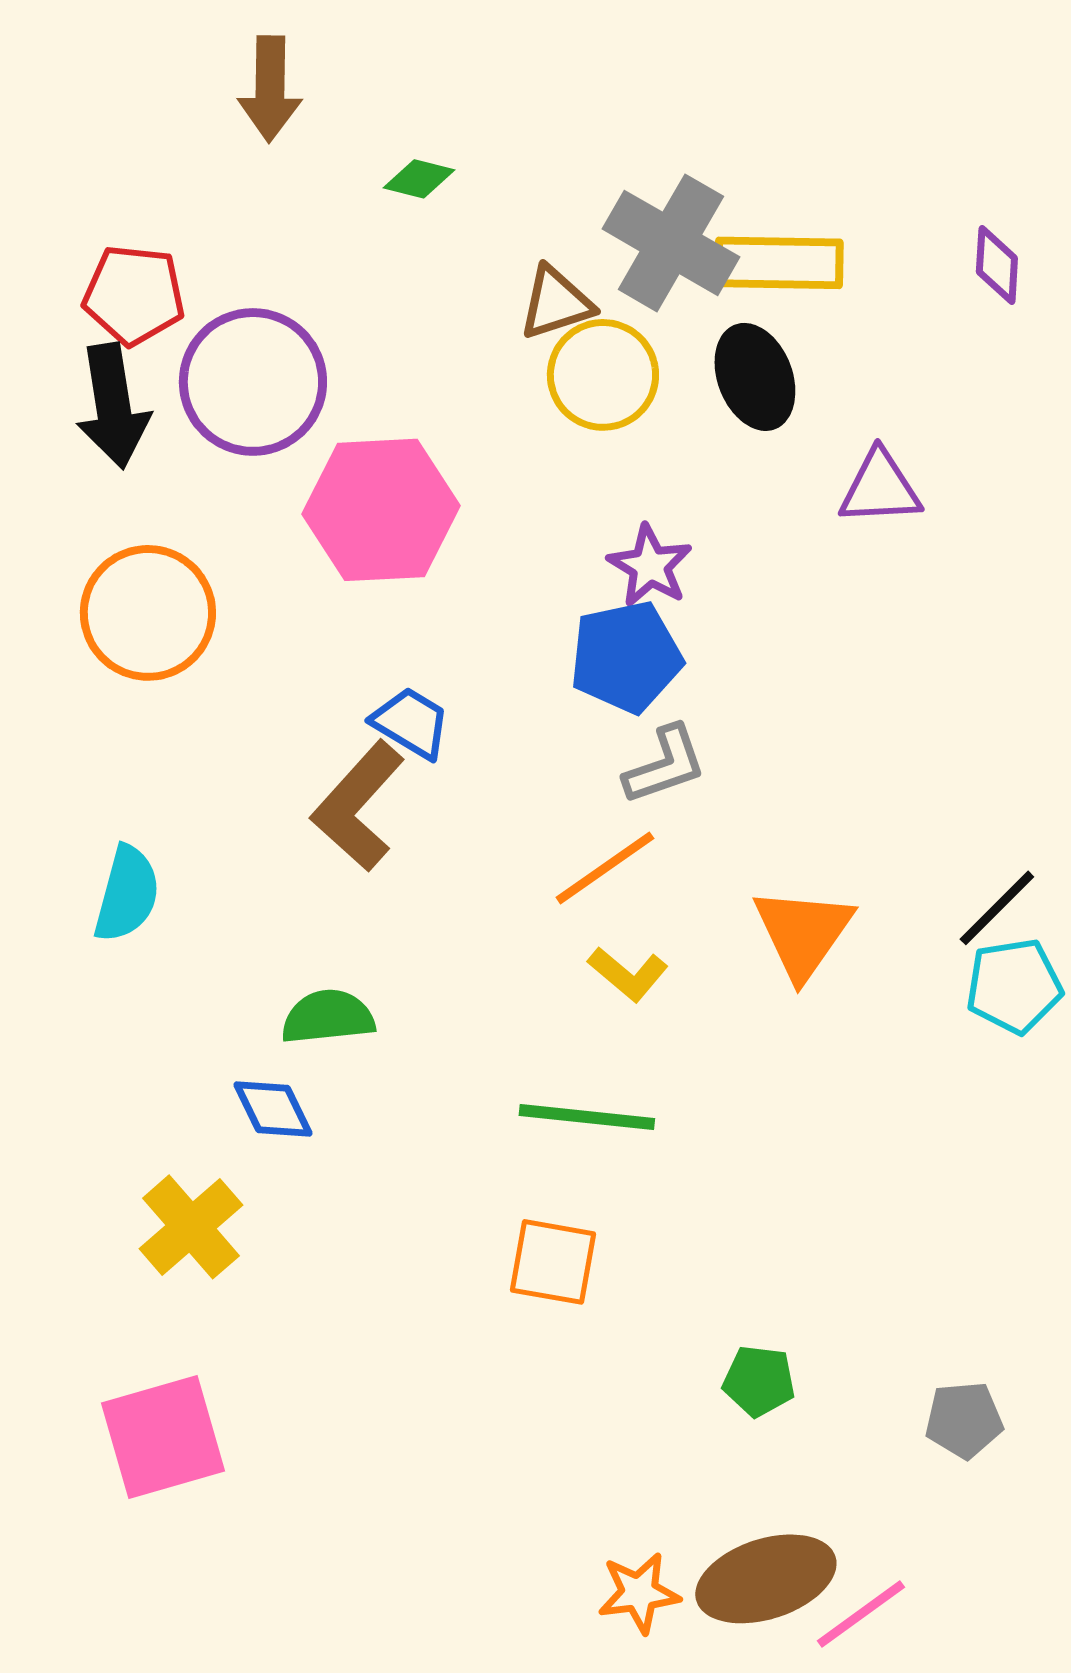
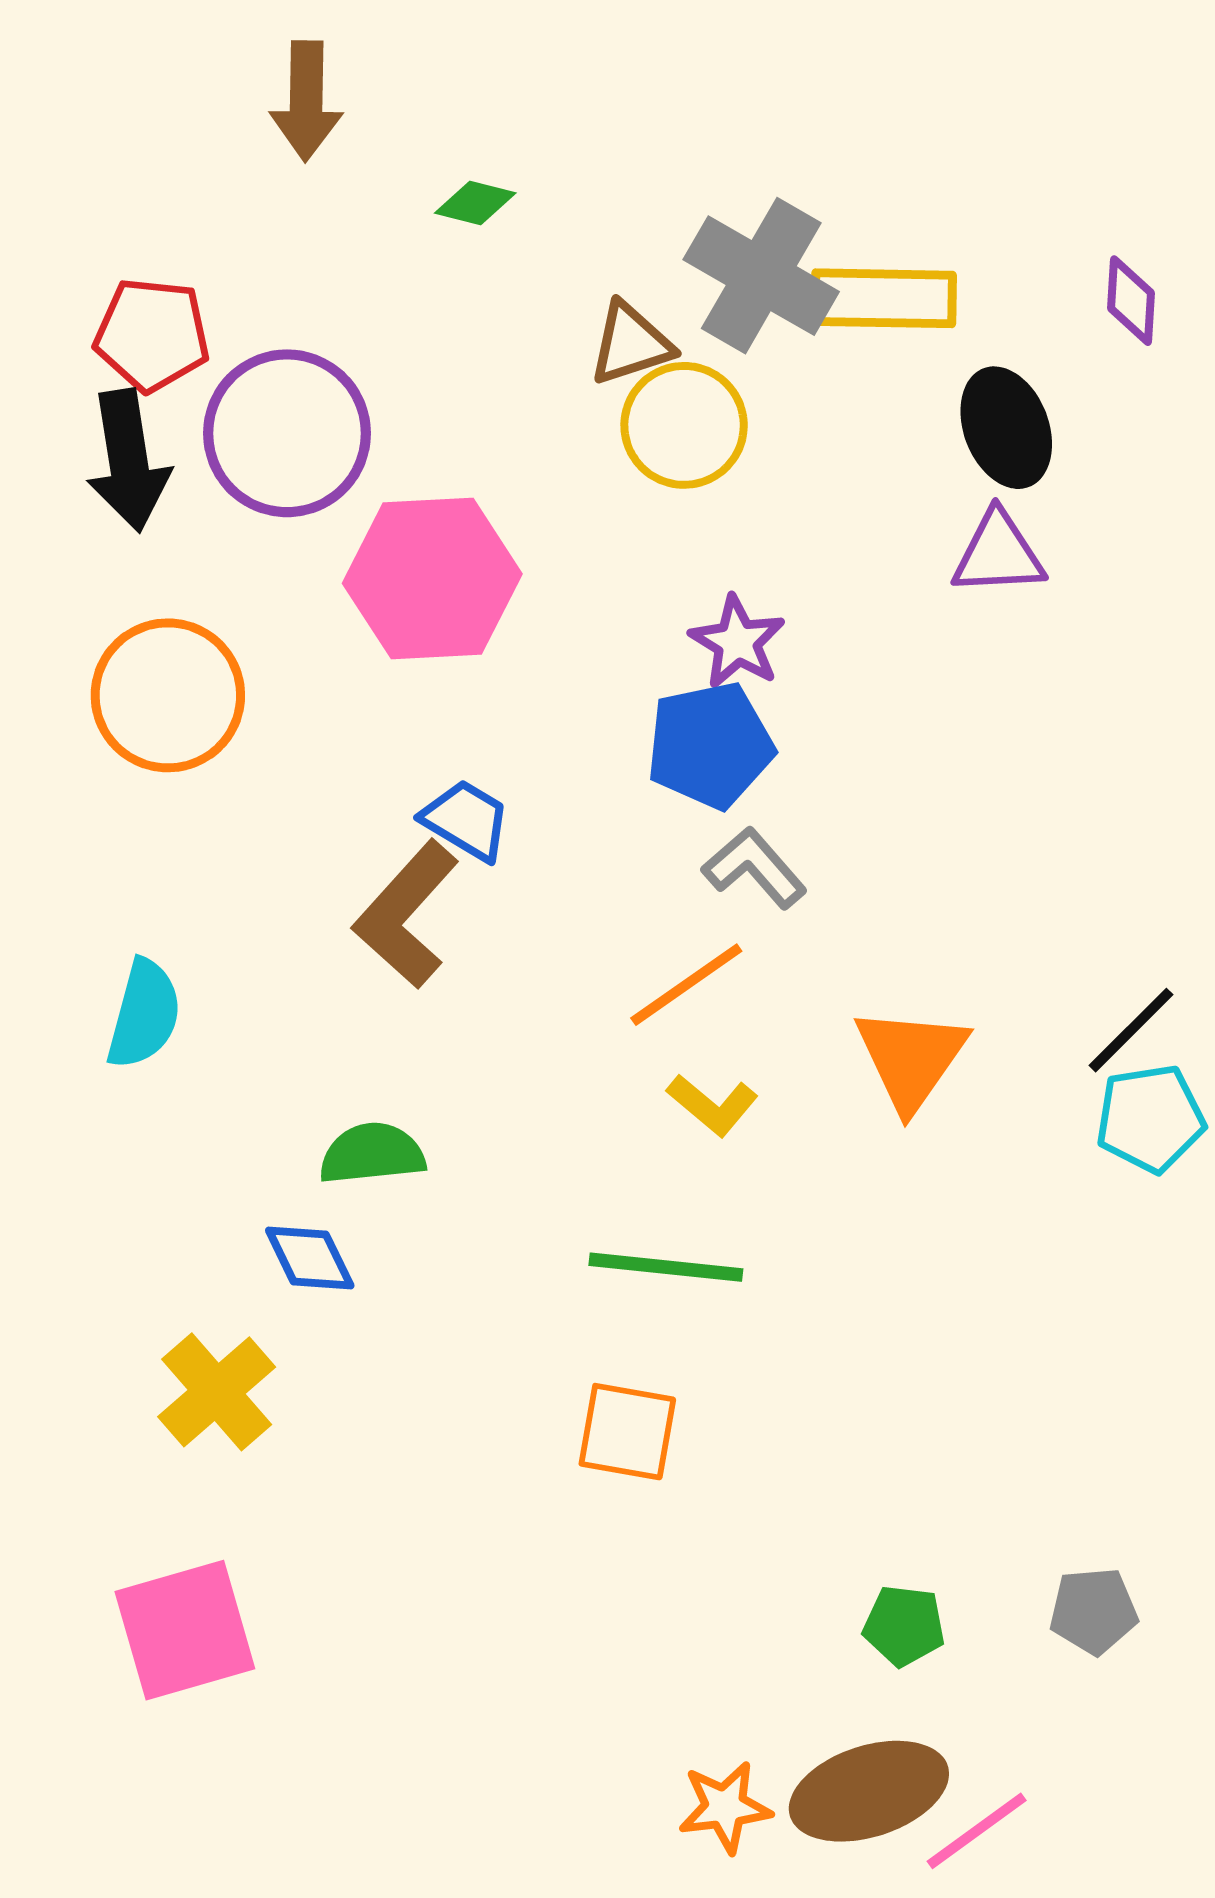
black ellipse: (755, 377) -> (1006, 428), moved
gray L-shape: (665, 765) -> (754, 868), turned -112
green pentagon: (759, 1381) -> (904, 1626), moved

